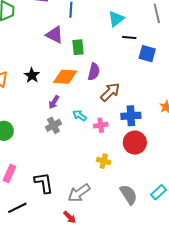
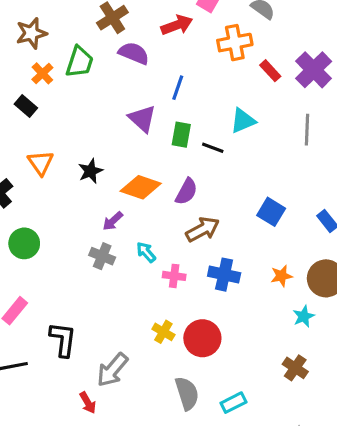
black line: (129, 38) -> (213, 148), moved
green rectangle: (78, 47) -> (181, 135), moved
blue square: (147, 54) -> (271, 212), moved
gray cross: (53, 125) -> (102, 256), turned 35
red circle: (135, 143) -> (202, 338), moved
gray arrow: (79, 193) -> (112, 370), turned -30

